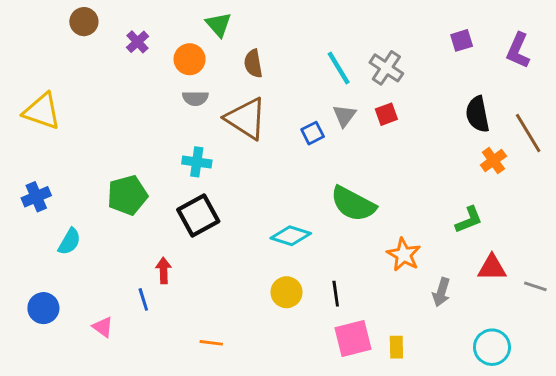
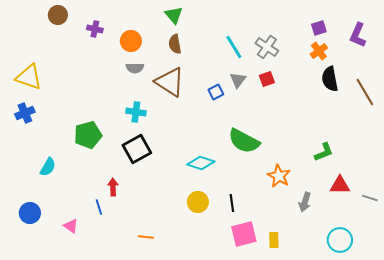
green triangle: (218, 24) -> (174, 15), moved
purple cross: (137, 42) -> (95, 29), turned -35
orange cross: (493, 161) -> (319, 51), moved
blue cross: (36, 197) -> (25, 113), moved

